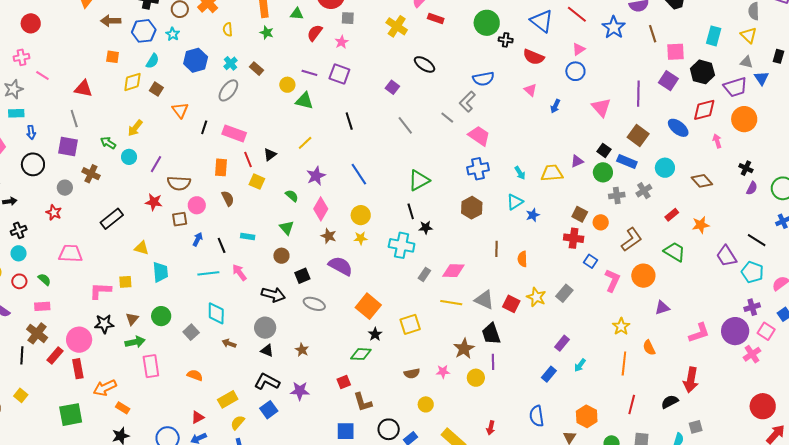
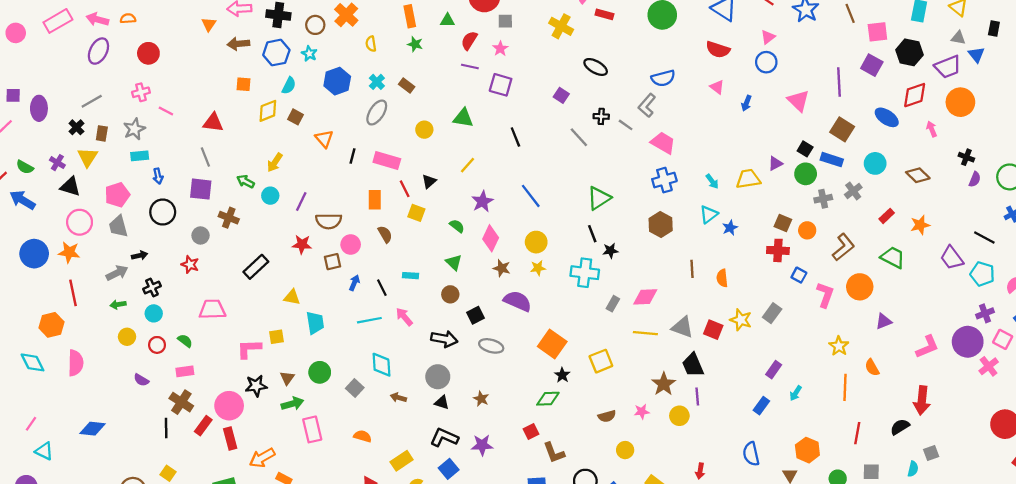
black cross: (506, 40) -> (601, 116), moved
purple line: (309, 73) -> (470, 67), moved
yellow circle: (287, 85) -> (424, 130), moved

